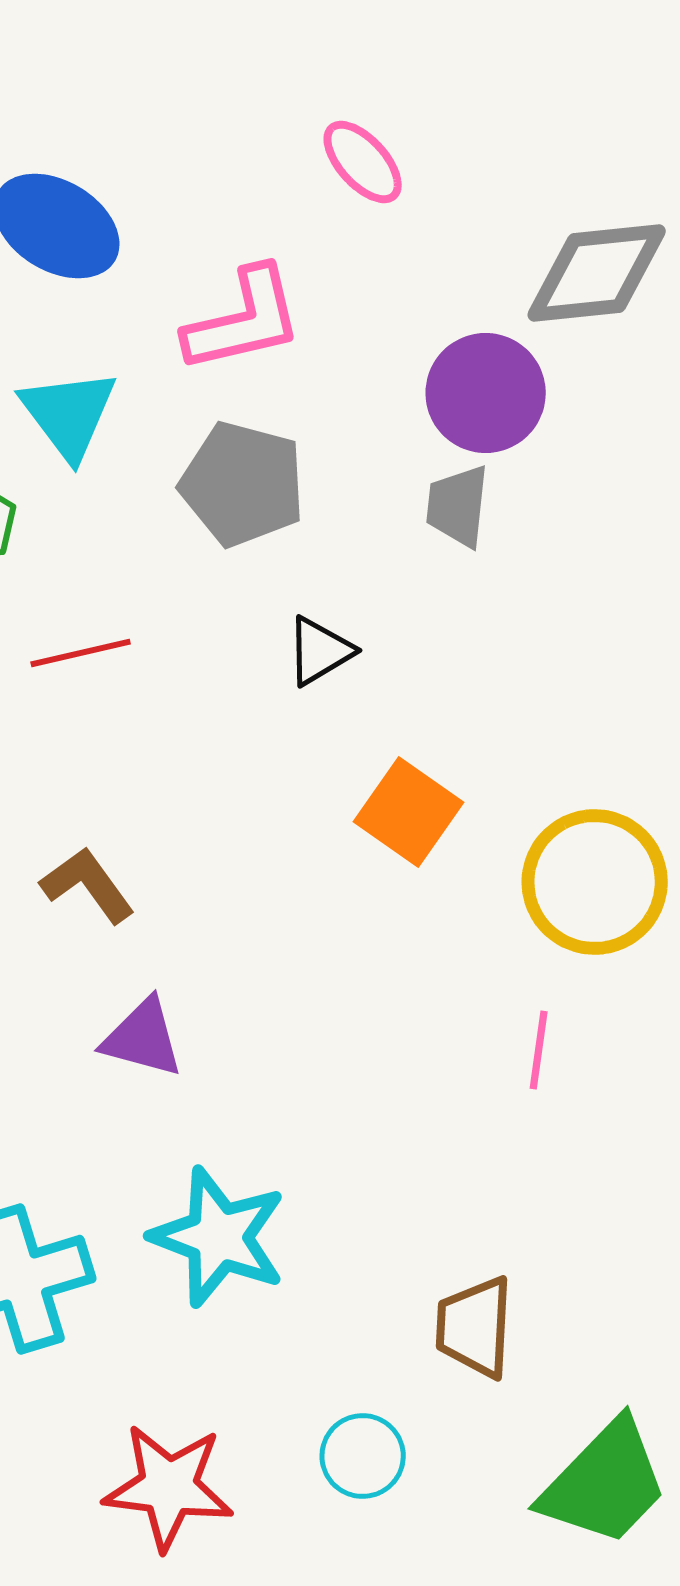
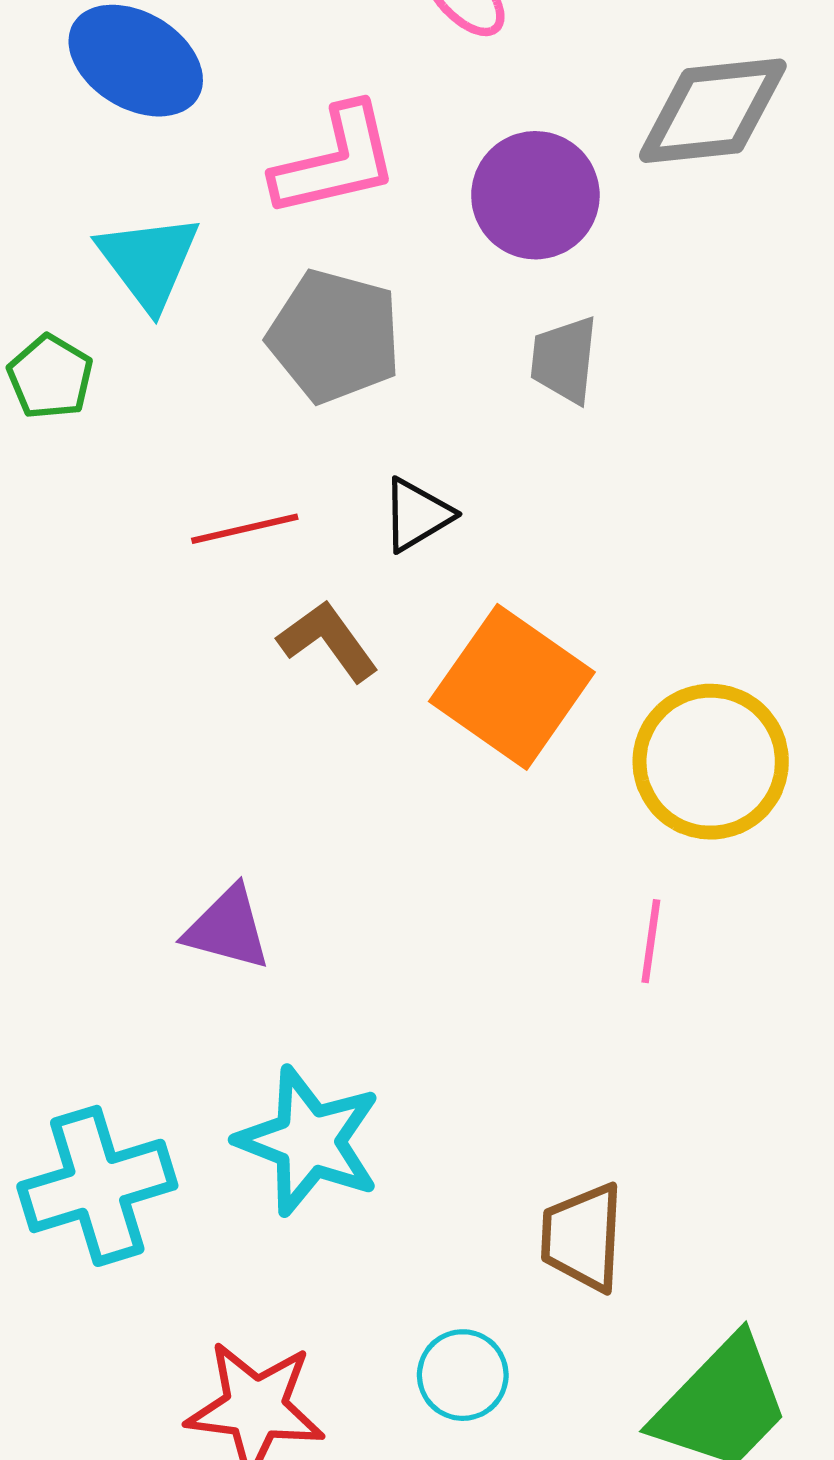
purple circle: (486, 393) -> (535, 195), moved
red line: (81, 653) -> (245, 529), moved
orange square: (409, 812) -> (512, 687), size x1.4
brown L-shape: (88, 885) -> (328, 641), moved

